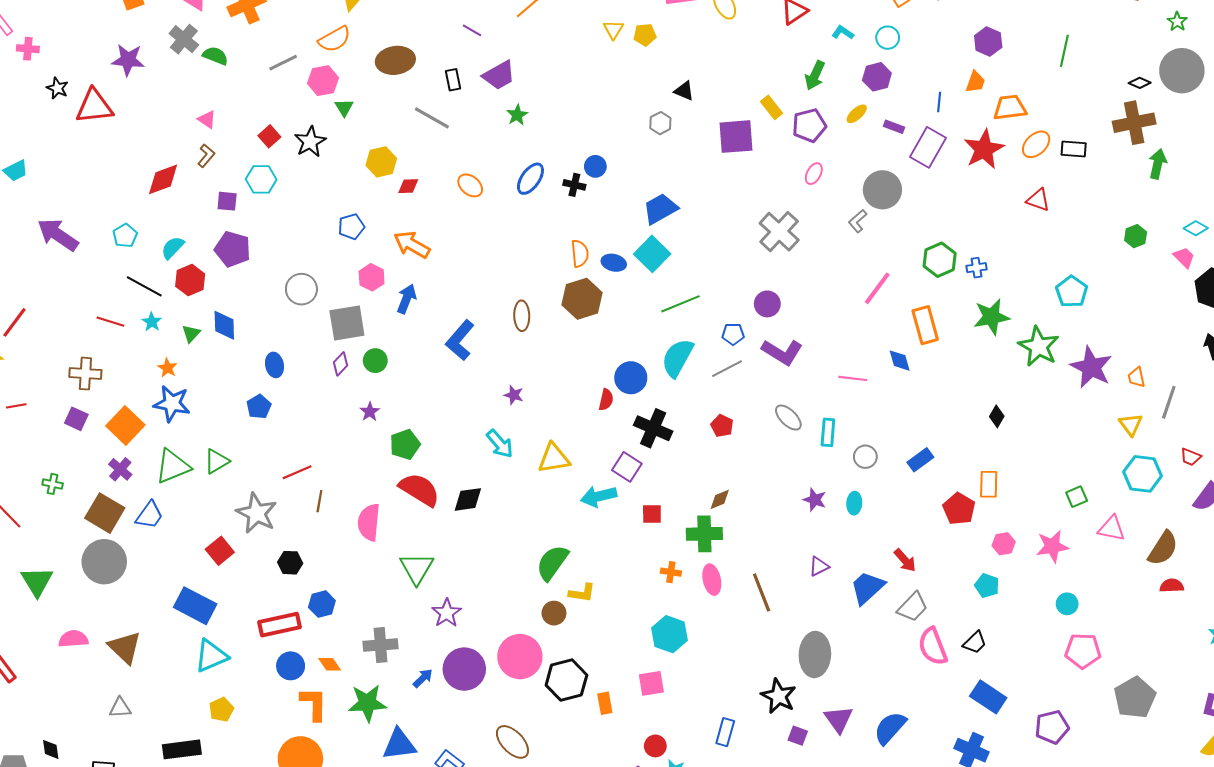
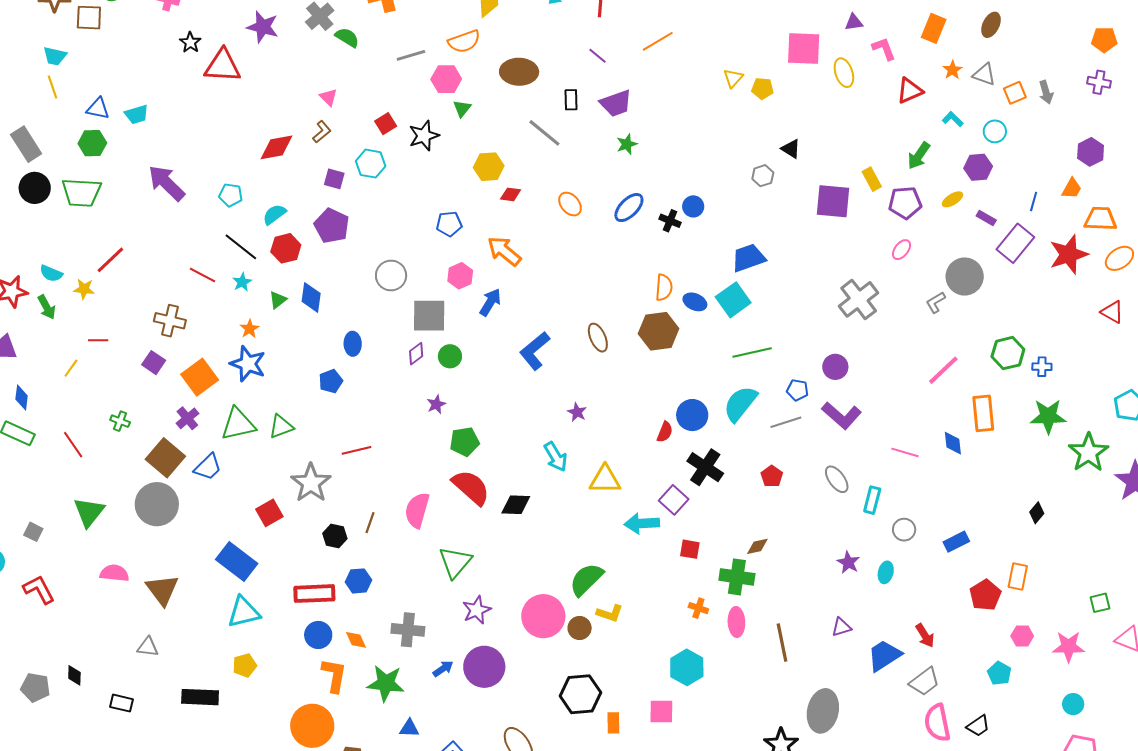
cyan pentagon: (125, 236) -> (231, 195), turned 30
brown ellipse: (522, 316) -> (598, 338), turned -32
brown line: (319, 501) -> (370, 523), moved
pink circle: (520, 657) -> (543, 616), moved
blue triangle: (399, 744) -> (409, 728), size x0.6

